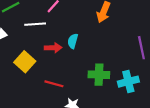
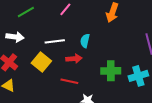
white line: (35, 24) -> (55, 41), moved
red arrow: (53, 48) -> (74, 59), moved

